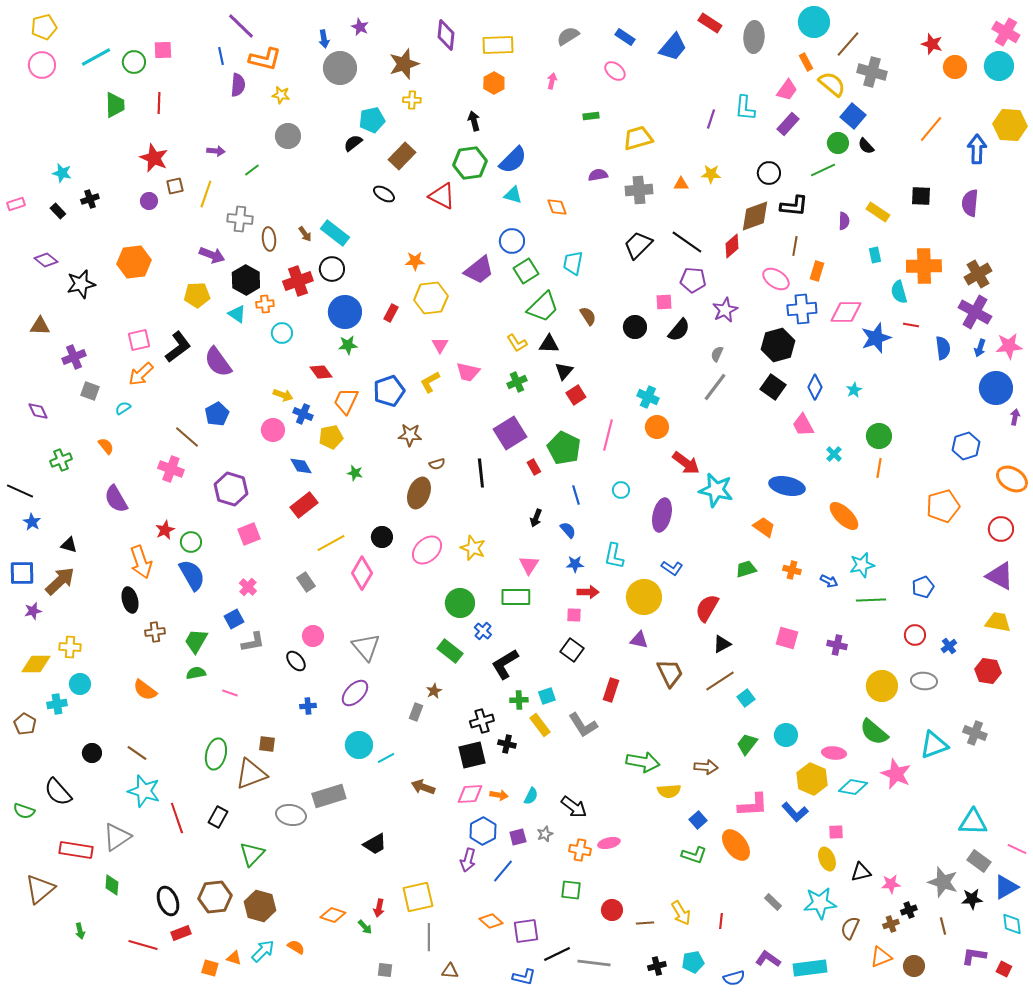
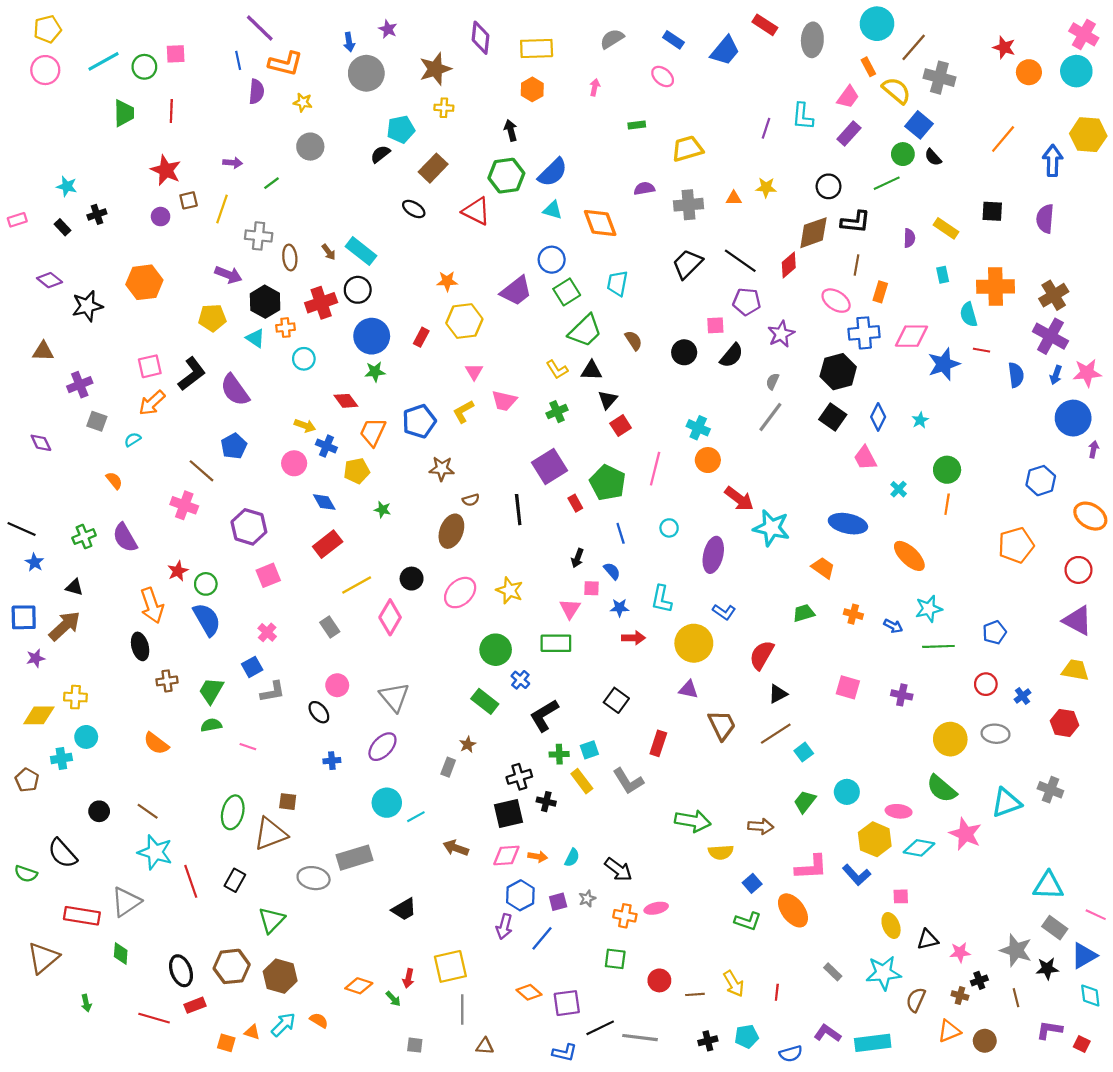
orange diamond: (557, 207) -> (600, 223), size x1.6
green cross: (61, 460) -> (84, 537), moved
pink square: (574, 615) -> (591, 588), moved
brown cross: (891, 924) -> (960, 996), turned 35

